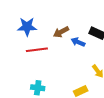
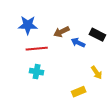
cyan cross: (38, 88) -> (37, 72), moved

